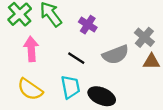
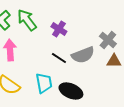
black line: (76, 58) -> (59, 58), moved

